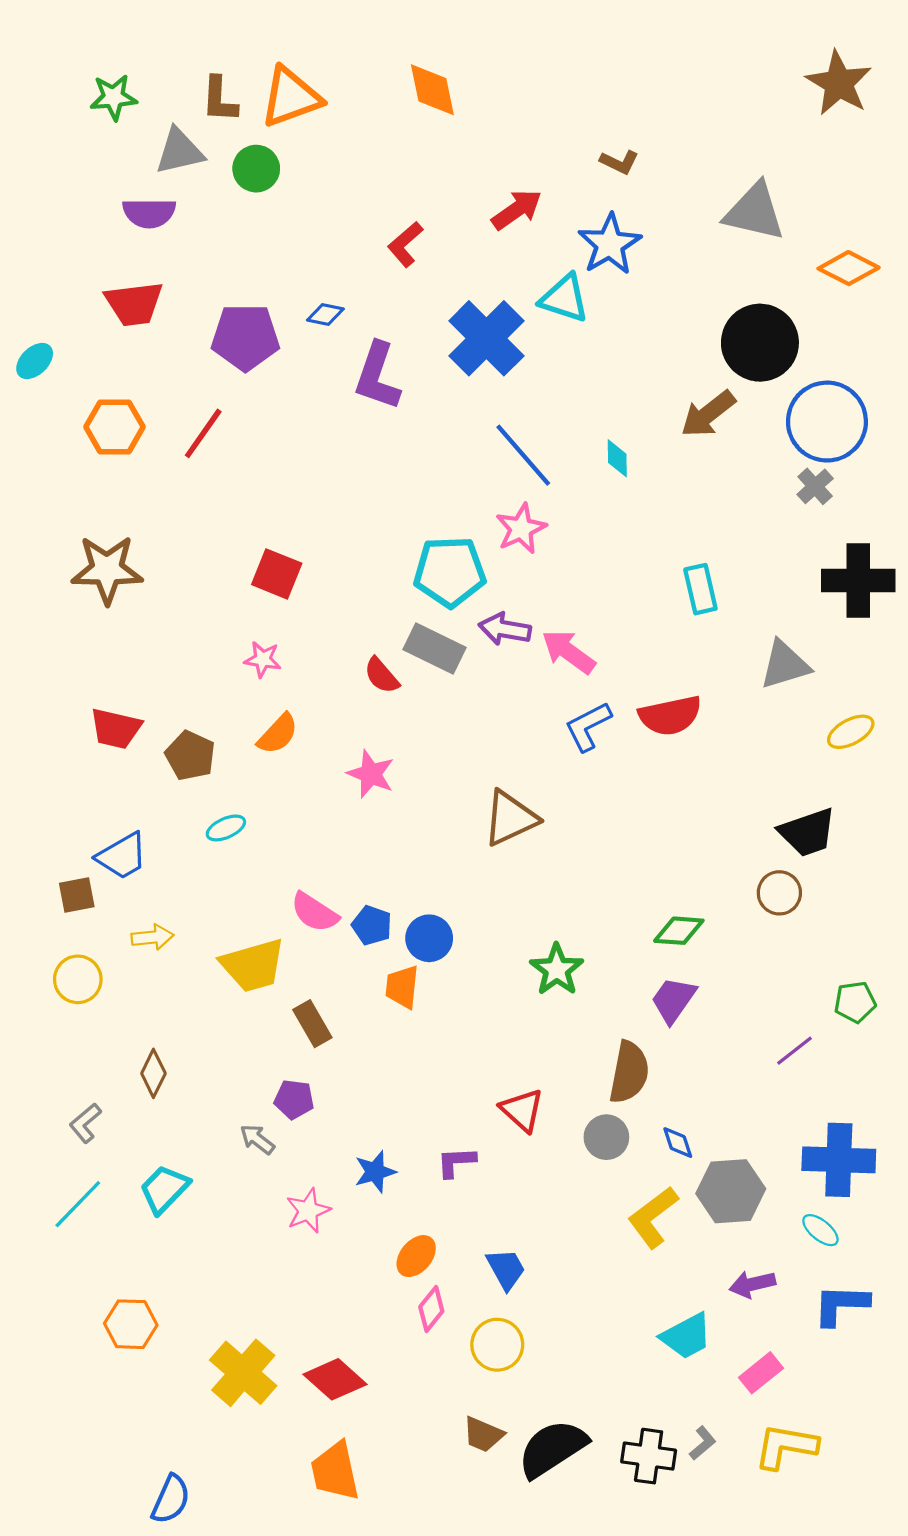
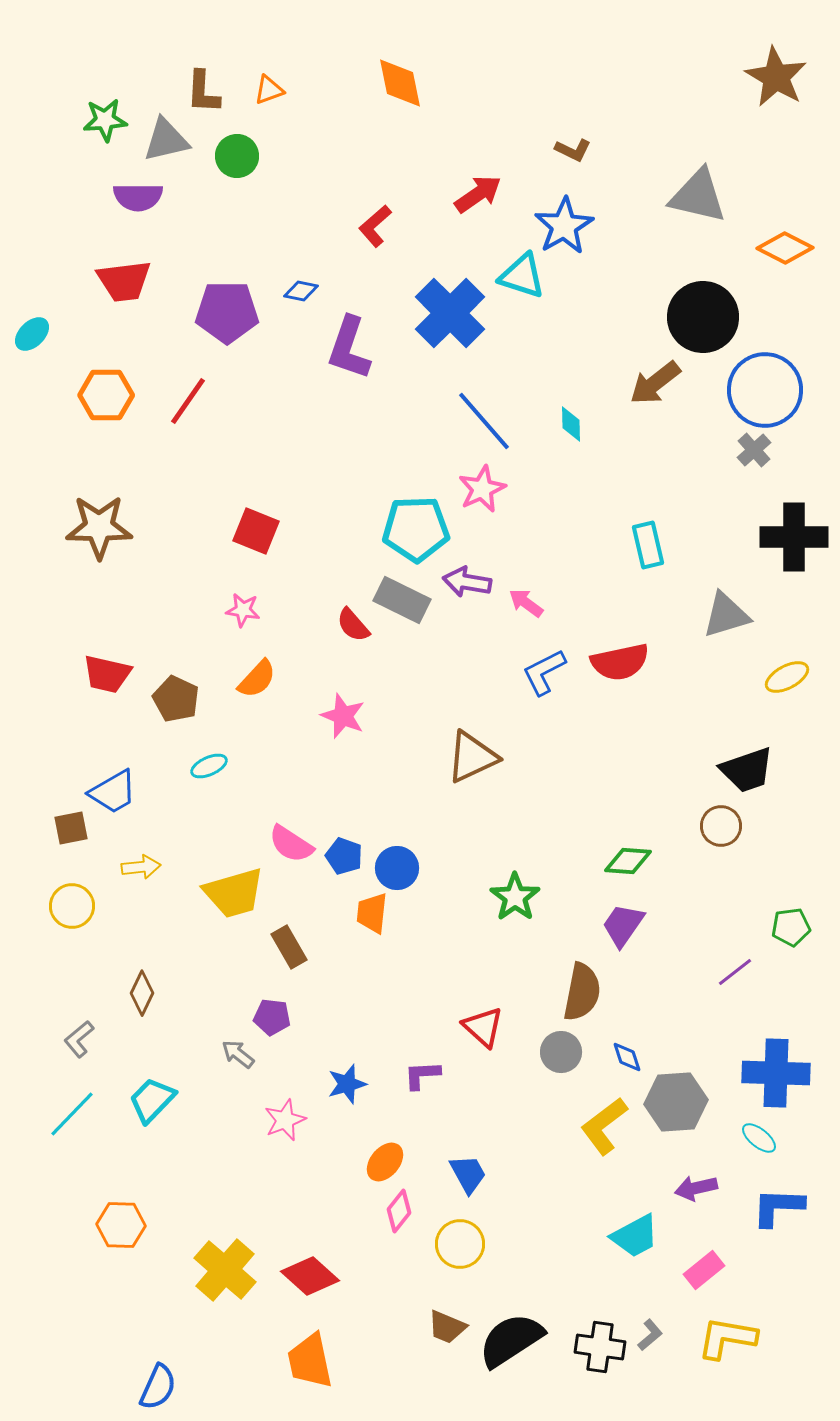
green star: (113, 97) -> (105, 120), moved
orange triangle: (291, 97) -> (269, 90), size x0.5
pink arrow: (569, 652) -> (526, 603), size x0.7

